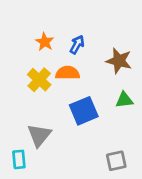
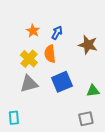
orange semicircle: (68, 73) -> (50, 54), turned -96
green triangle: (124, 100) -> (93, 91), moved
gray triangle: (39, 135) -> (29, 84), moved, turned 36

